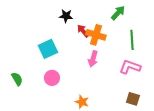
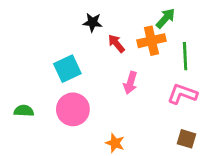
orange cross: (96, 35) -> (151, 41), moved, turned -30
pink circle: (52, 78) -> (73, 109), size x1.5
green semicircle: (17, 79) -> (24, 111), turned -56

